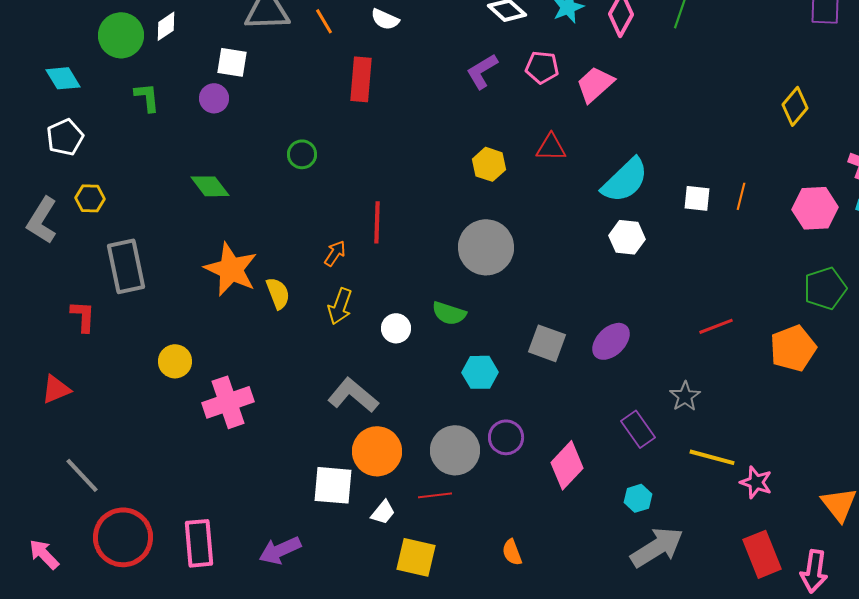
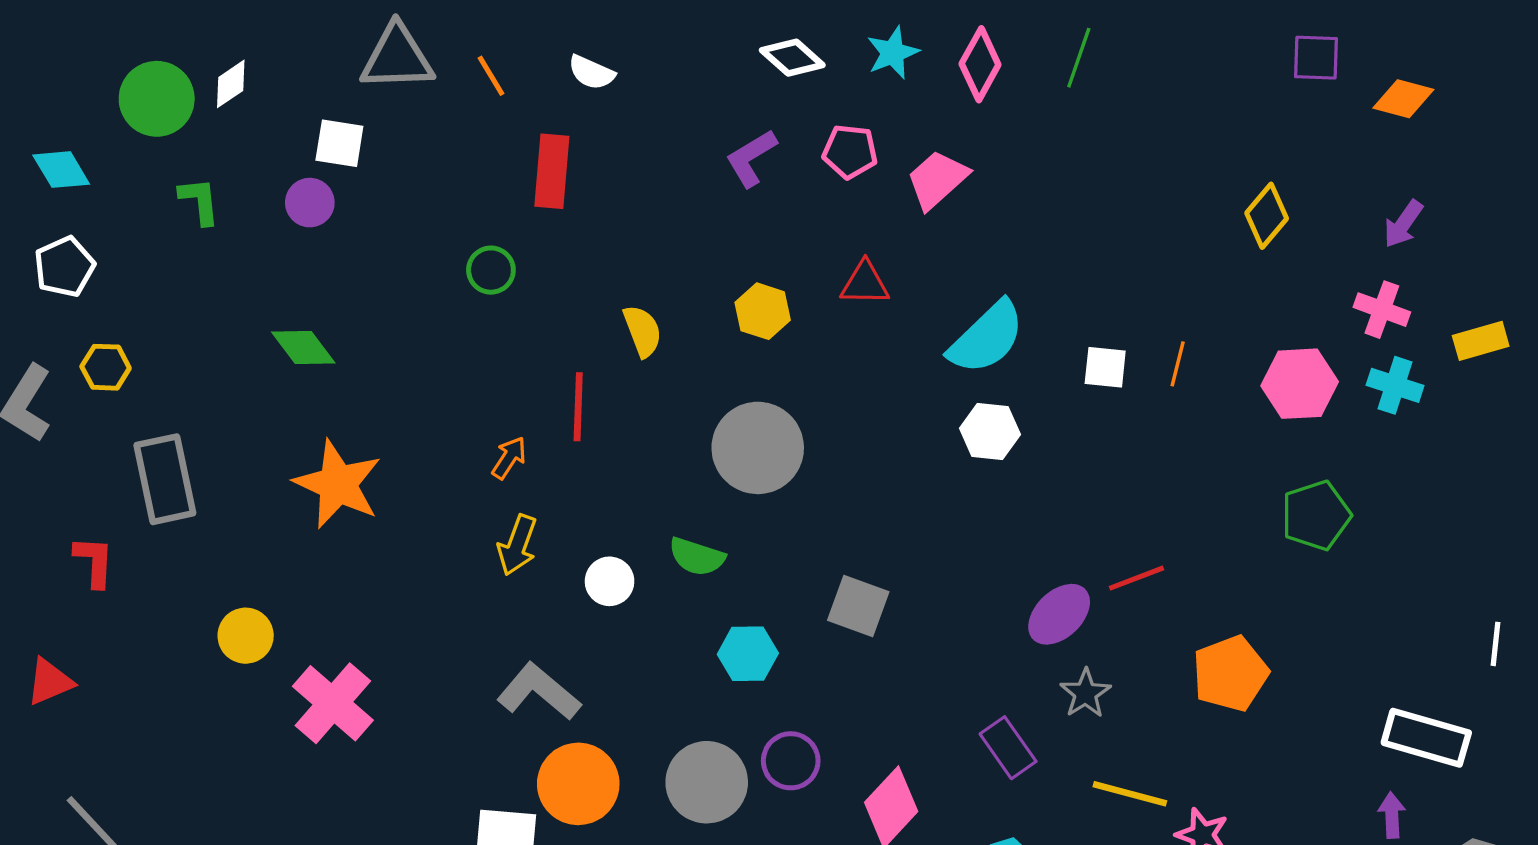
green circle: (302, 154) -> (491, 270), moved
yellow semicircle: (278, 293) -> (642, 331), moved
purple ellipse: (611, 341) -> (1059, 614), moved
orange pentagon: (793, 348) -> (1230, 674), moved
pink cross: (228, 402) -> (333, 703), turned -30

